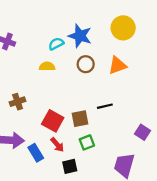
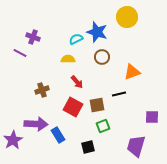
yellow circle: (123, 28) -> (127, 17), moved
orange triangle: (117, 65) -> (132, 72), moved
purple square: (142, 132) -> (152, 117), turned -32
red arrow: (57, 145) -> (77, 82), moved

